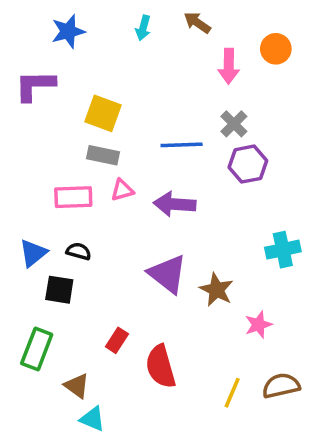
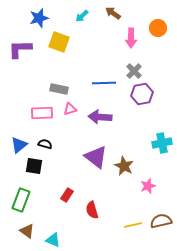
cyan arrow: (143, 28) -> (82, 16), turned 32
yellow square: (103, 113) -> (59, 42), moved
red semicircle: (161, 367) -> (92, 210), size x0.7
brown triangle: (77, 386) -> (27, 231), moved
yellow line: (232, 393) -> (133, 225), turned 54

